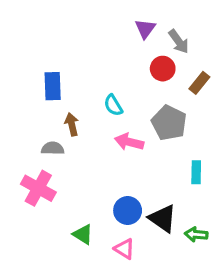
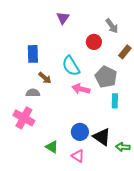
purple triangle: (145, 29) -> (63, 18), moved
red circle: (163, 69) -> (94, 42), moved
cyan semicircle: (113, 105) -> (71, 66), size x1.5
brown arrow: (72, 124) -> (45, 78), turned 144
cyan rectangle: (196, 172) -> (115, 101), moved

